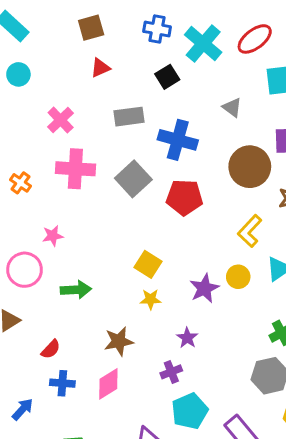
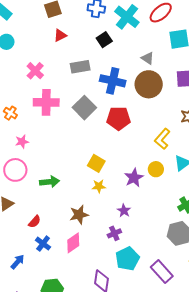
brown circle: (250, 167) -> (149, 84), moved
pink star: (53, 236) -> (22, 142), moved
blue cross: (62, 383) -> (43, 244), turned 35

